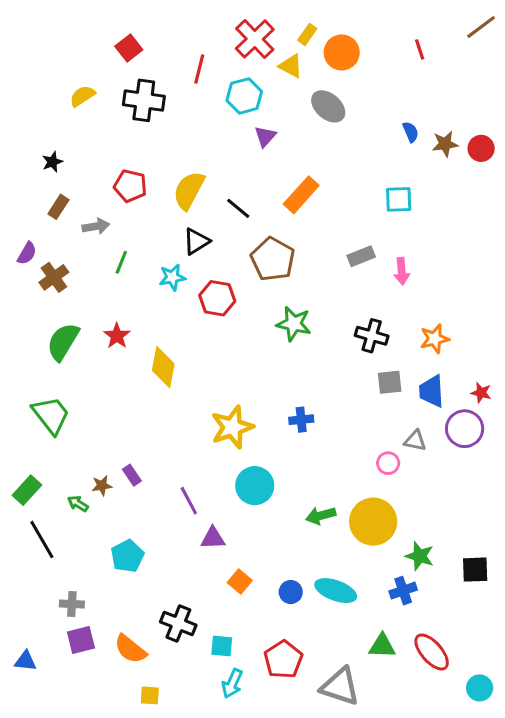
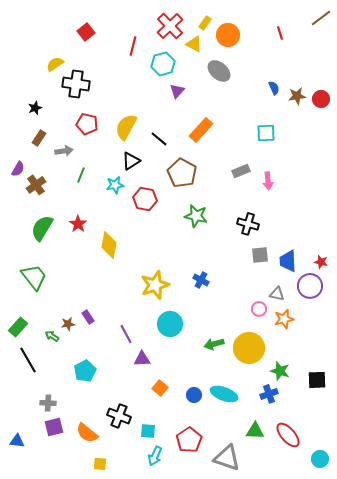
black cross: (144, 100) -> (76, 84), moved
orange star: (435, 339) -> (284, 319), moved
blue cross: (301, 420) -> (201, 280), turned 35

